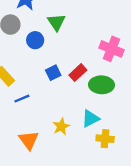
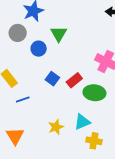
blue square: (53, 73) -> (52, 79), turned -32
orange triangle: (29, 140) -> (15, 136), moved

